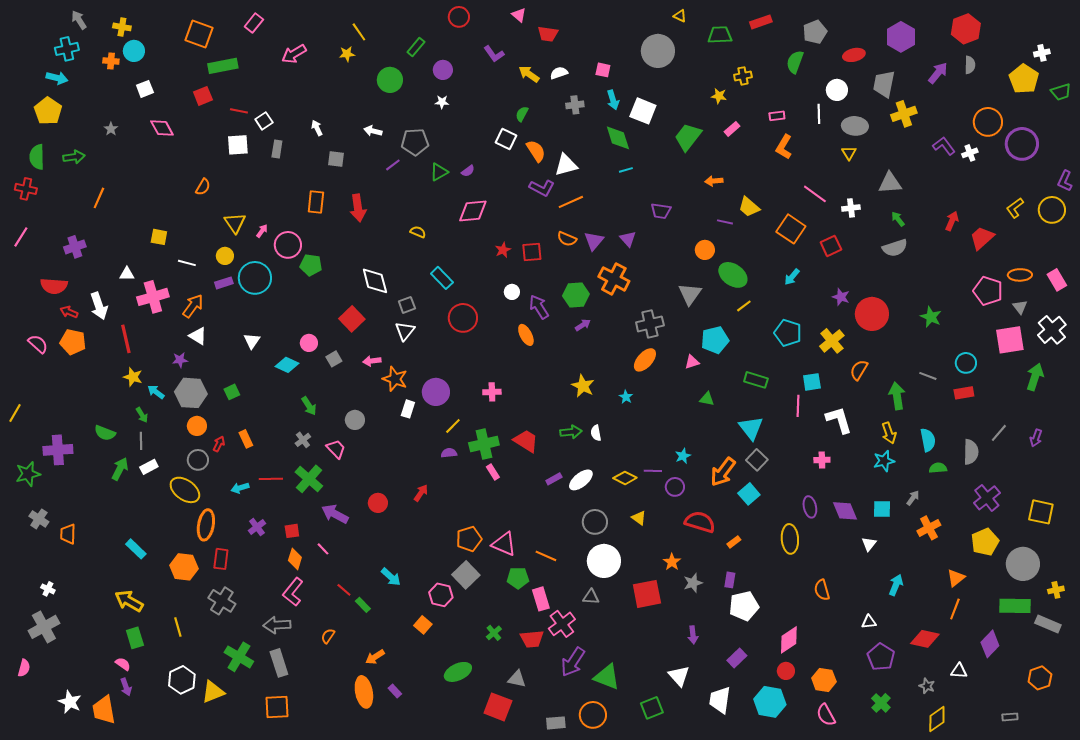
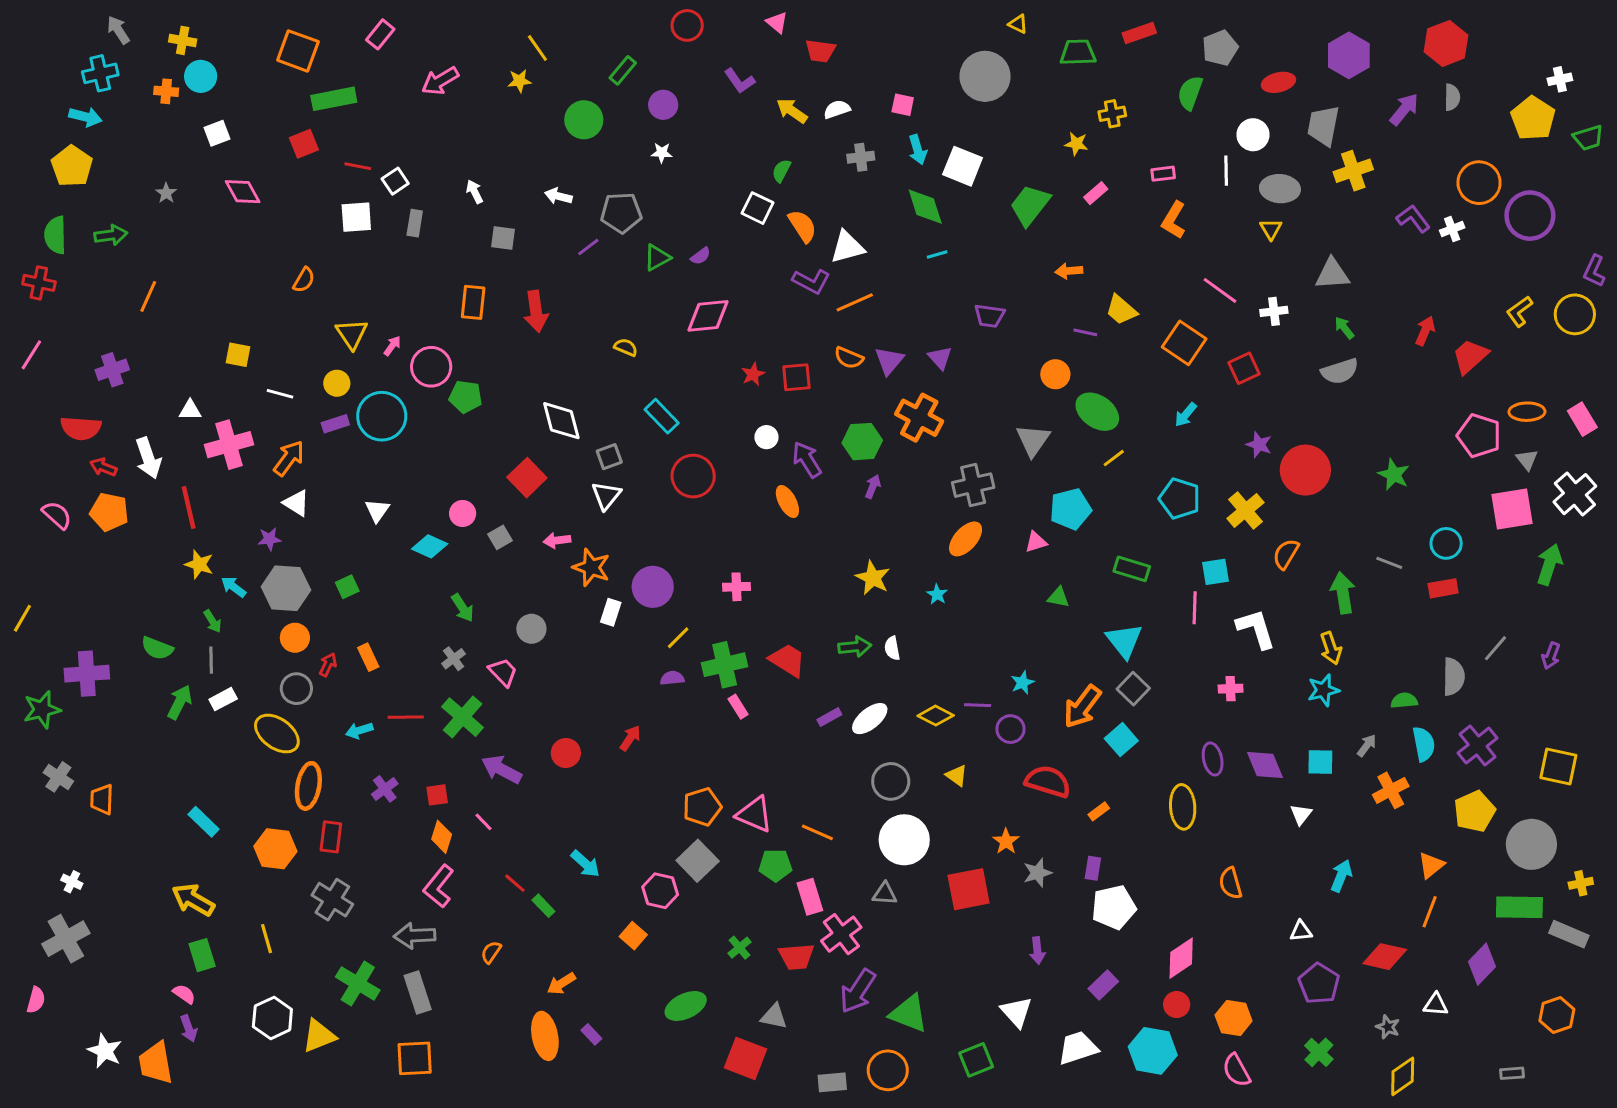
purple arrow: (583, 325) -> (873, 487), turned -35
cyan semicircle: (928, 440) -> (1424, 744), moved
white trapezoid: (720, 700) -> (1078, 1048), turned 64

